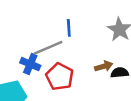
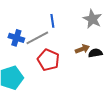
blue cross: (30, 64) -> (16, 38), moved

